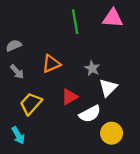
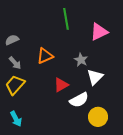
pink triangle: (113, 18) -> (99, 32), moved, turned -30
yellow trapezoid: (31, 104) -> (15, 85), moved

